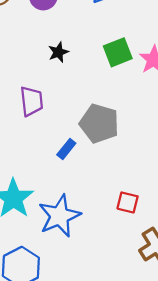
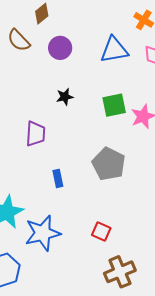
gray pentagon: (99, 123) -> (109, 164), moved
blue rectangle: (66, 149) -> (58, 178), turned -60

